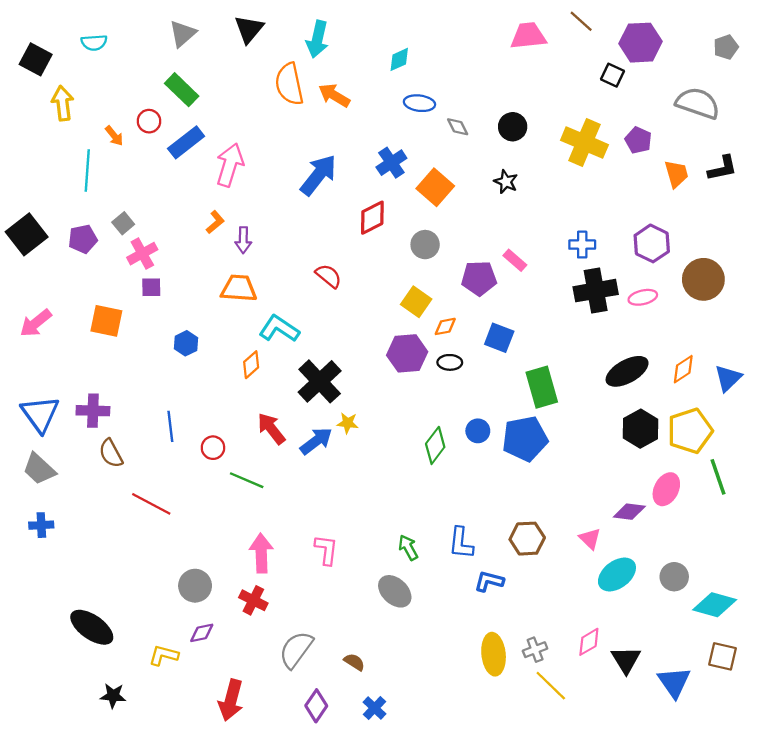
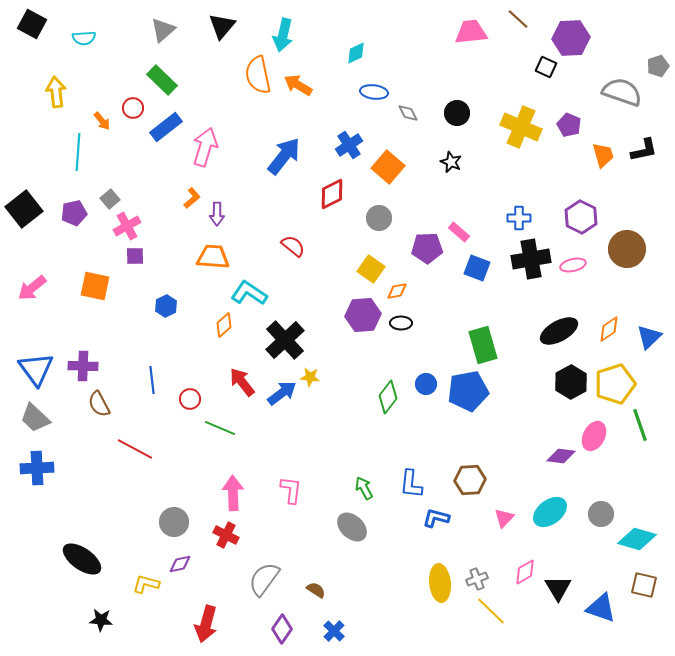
gray pentagon: (726, 47) -> (658, 66), moved
black square: (36, 59) -> (32, 24), moved
blue square: (499, 338) -> (477, 268), moved
blue cross: (41, 525) -> (37, 468), size x1.5
pink triangle: (590, 539) -> (504, 518), moved, turned 30
blue triangle: (674, 682) -> (601, 608), turned -36

